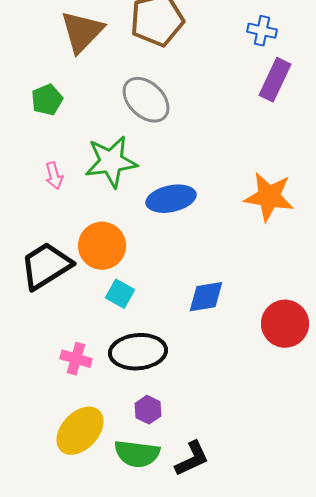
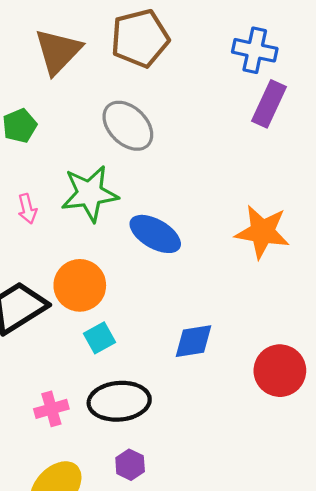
blue cross: (262, 31) -> (255, 50), size x1.4
blue ellipse: (171, 199) -> (155, 234), turned 42
cyan square: (120, 294) -> (99, 338), turned 32
pink cross: (76, 359) -> (51, 409), turned -32

